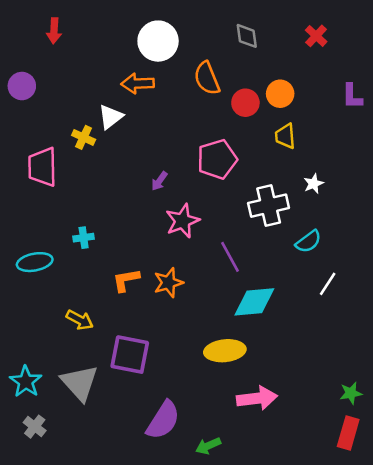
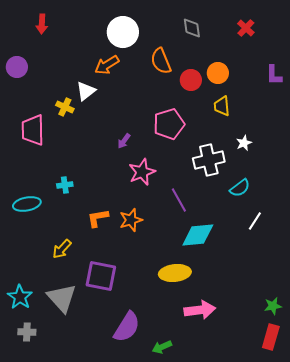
orange arrow: (137, 83) -> (107, 65), turned -30
yellow arrow: (80, 320) -> (62, 249), turned 105
gray cross: (35, 427) -> (27, 332), turned -36

